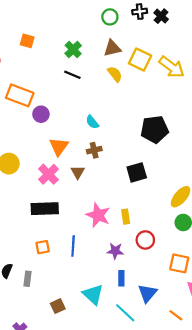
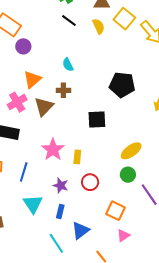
black line: (72, 75) -> (69, 21), moved
brown triangle: (78, 172) -> (44, 107), size x1.5
cyan triangle: (93, 294) -> (33, 204), moved

